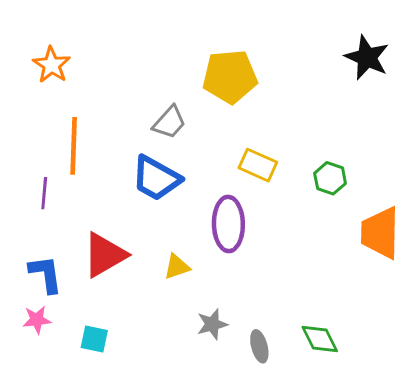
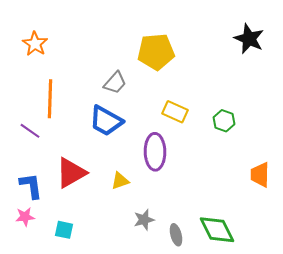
purple line: (44, 193) -> (30, 131), turned -60
orange trapezoid: (380, 233) -> (260, 175), moved, size x0.7
green diamond: (320, 339) -> (217, 230), size x1.4

